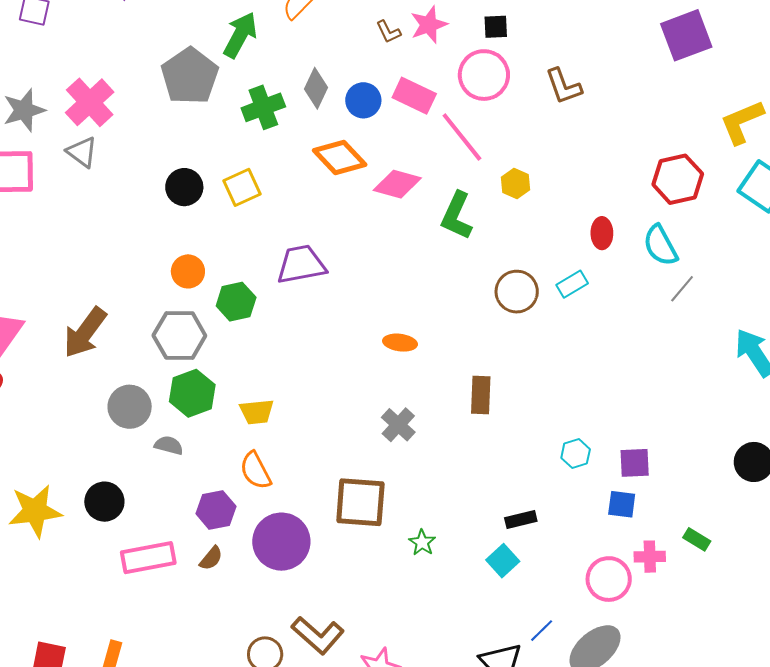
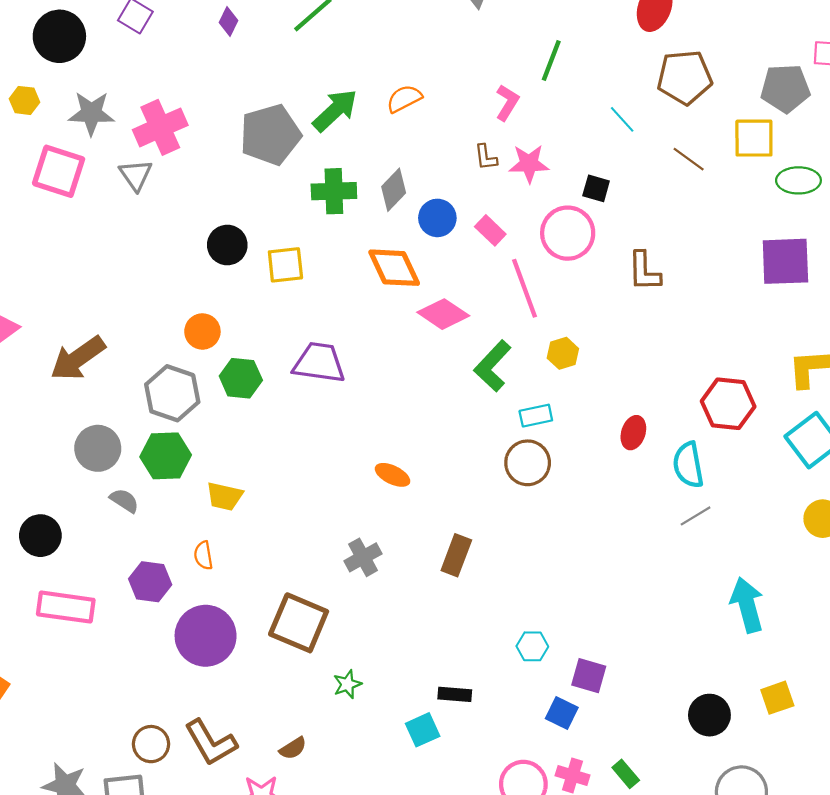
pink rectangle: (414, 96) -> (490, 230), size x0.7
cyan rectangle: (572, 284) -> (536, 416), moved
orange semicircle: (256, 471) -> (203, 555), size x0.7
brown semicircle: (211, 558) -> (293, 748), moved

